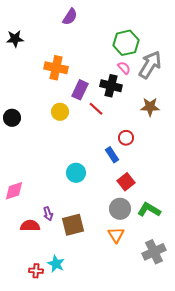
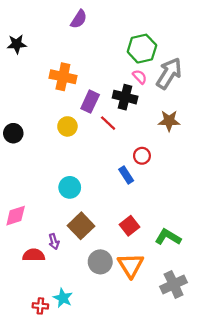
cyan circle: (76, 173) -> (70, 187), moved
red square: (126, 182) -> (130, 226), moved
gray circle: (120, 209) -> (100, 262), moved
brown square: (73, 225) -> (81, 226), moved, turned -30
orange triangle: (116, 235) -> (131, 265), size x1.4

